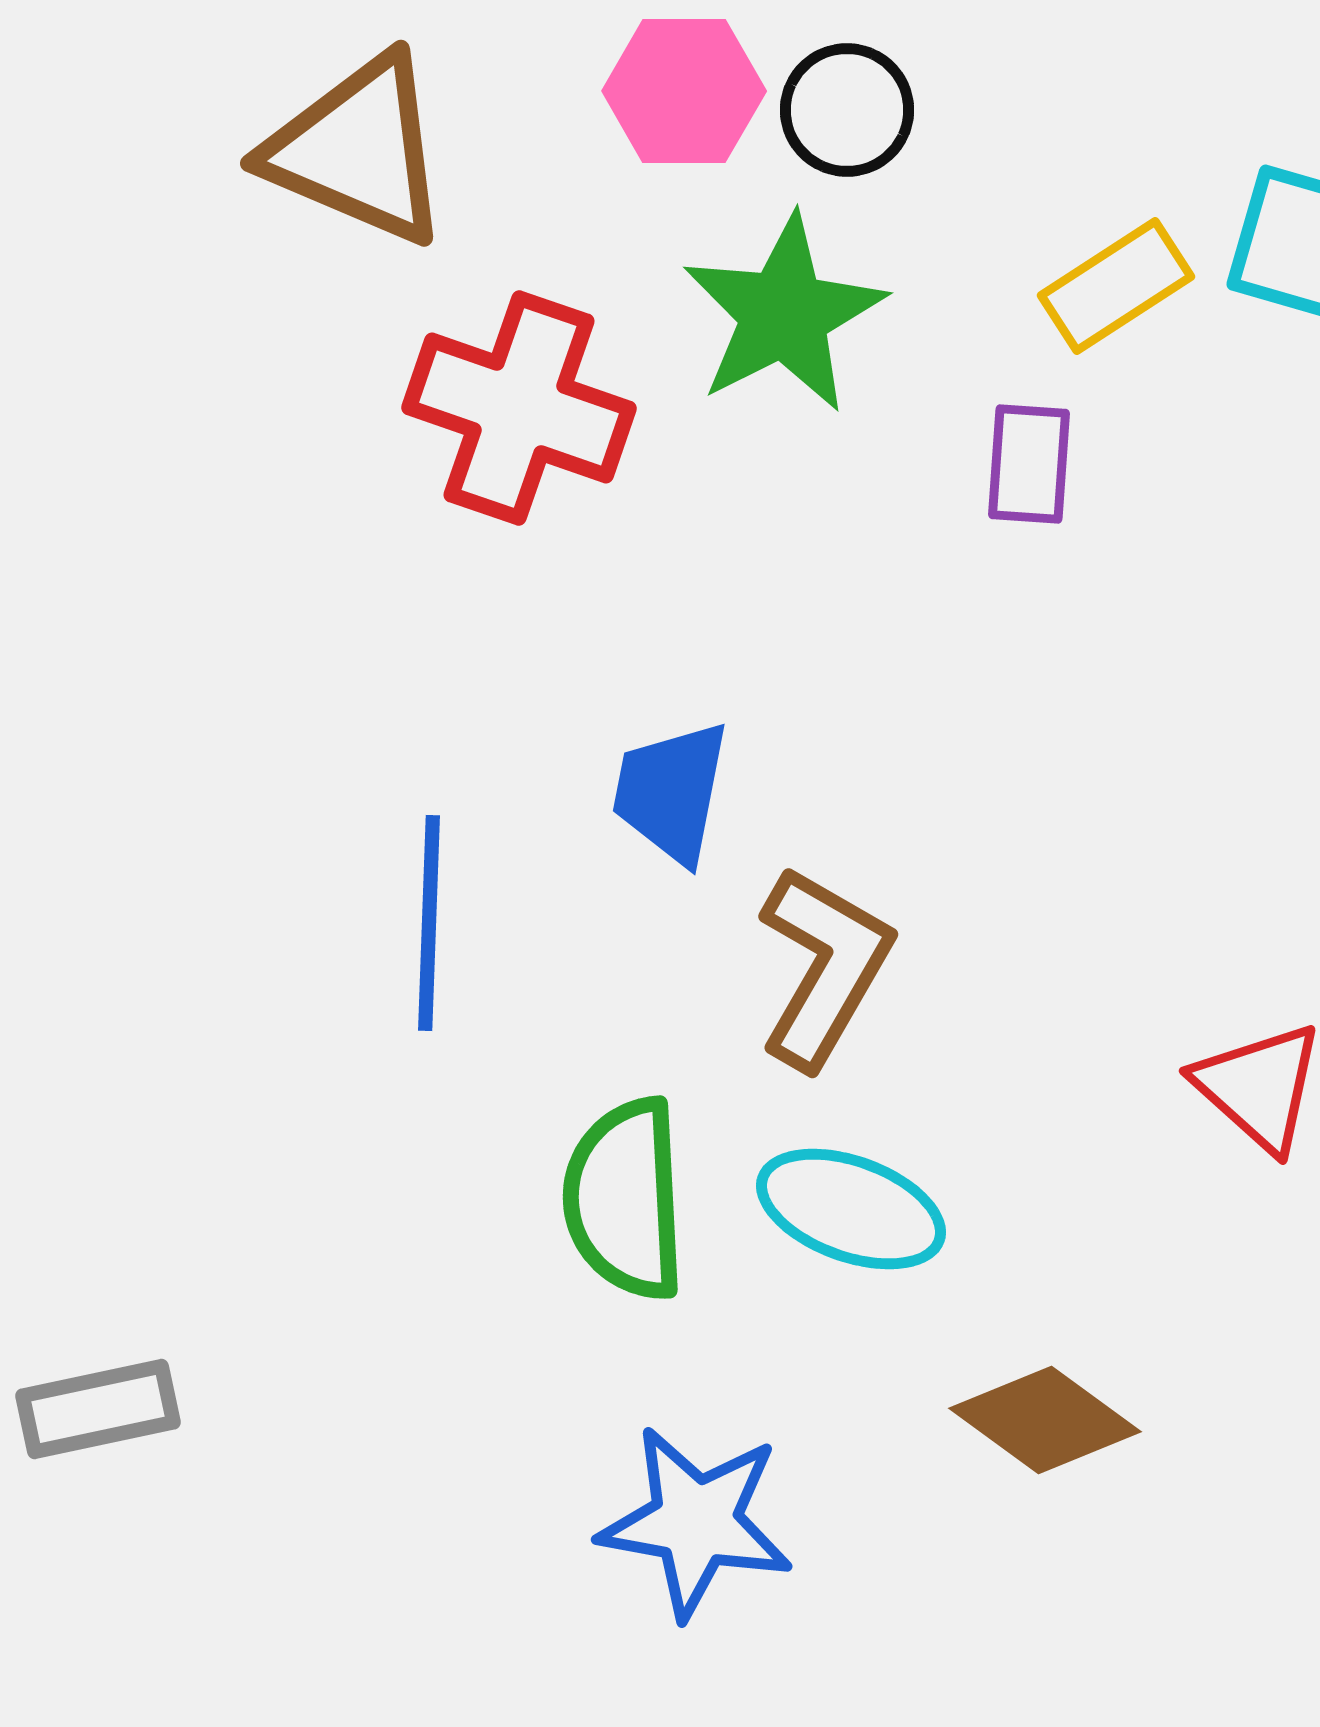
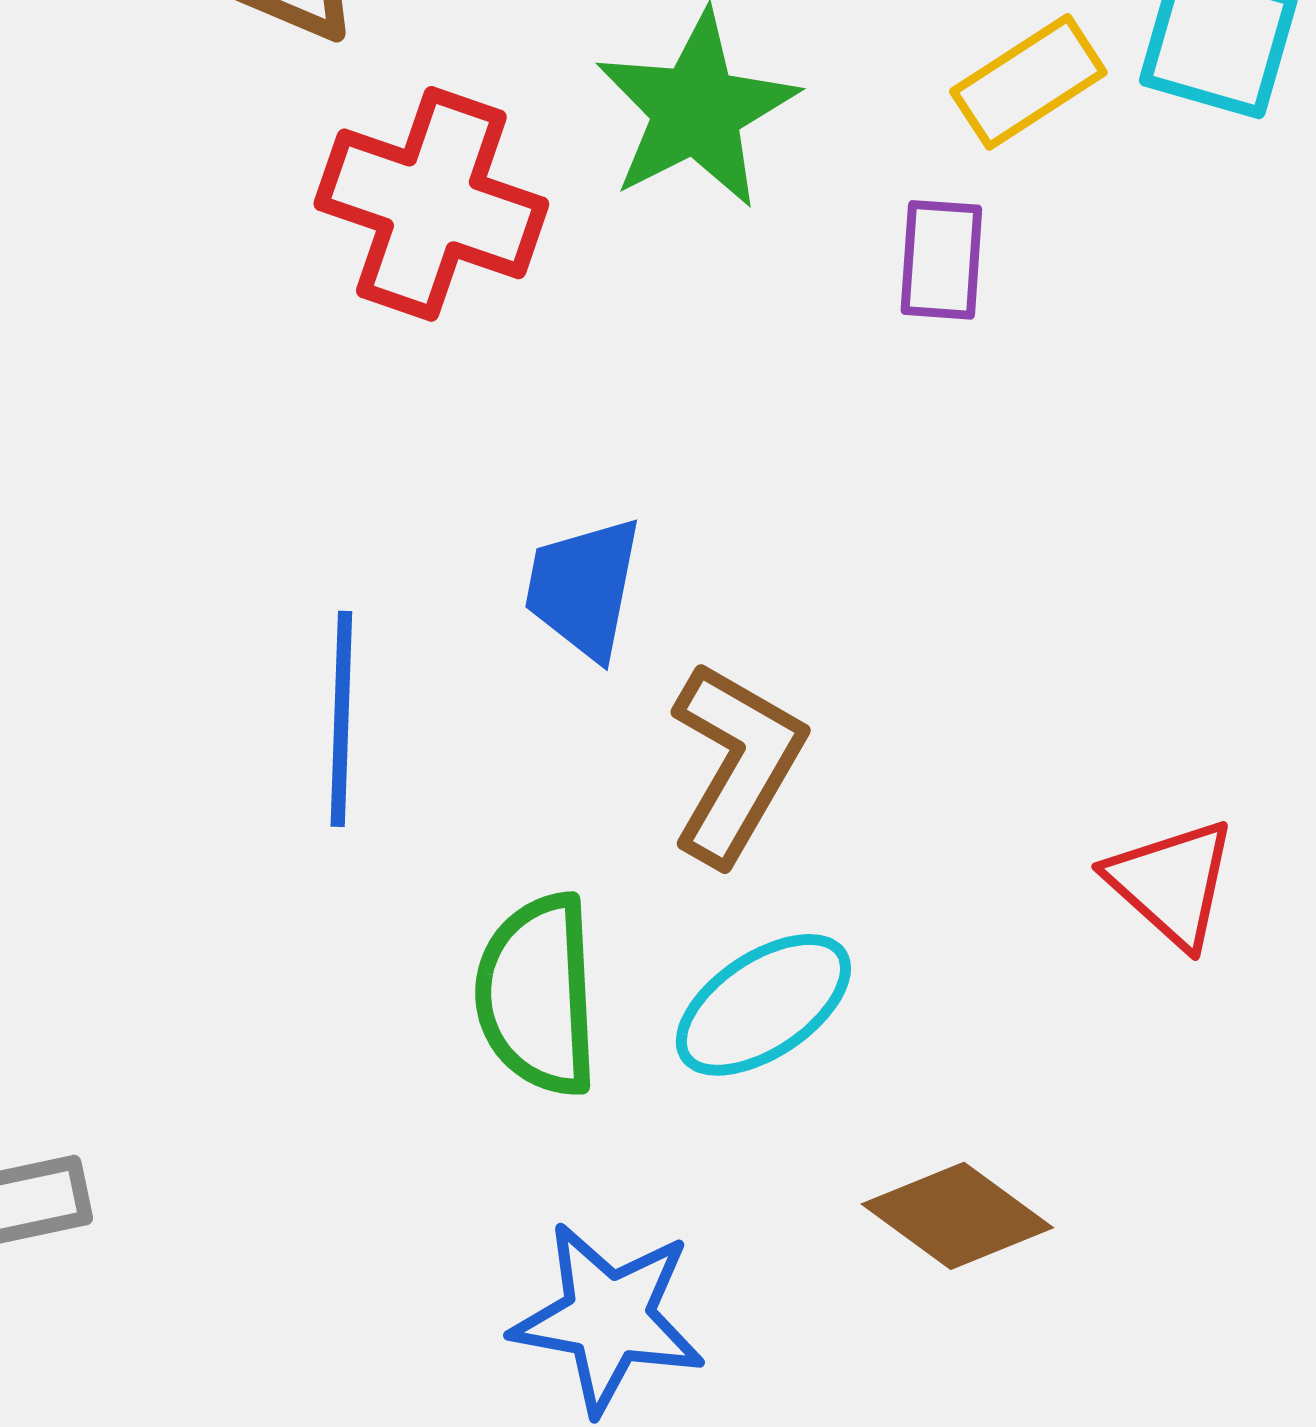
cyan ellipse: (851, 1209) -> (763, 1005), turned -54

